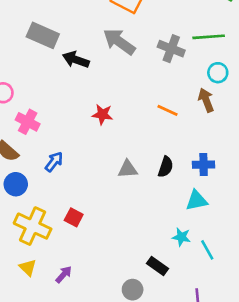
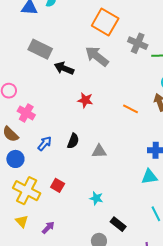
gray cross: (171, 49) -> (138, 43), moved
red star: (102, 114) -> (85, 100), moved
black semicircle: (166, 167) -> (73, 141), moved
cyan star: (181, 237) -> (96, 198), moved

